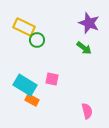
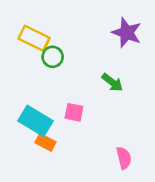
green arrow: (84, 48) -> (112, 82), moved

